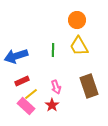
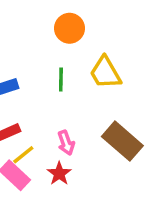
orange circle: (77, 20) -> (69, 28), moved
brown rectangle: (89, 86) -> (122, 141), turned -30

